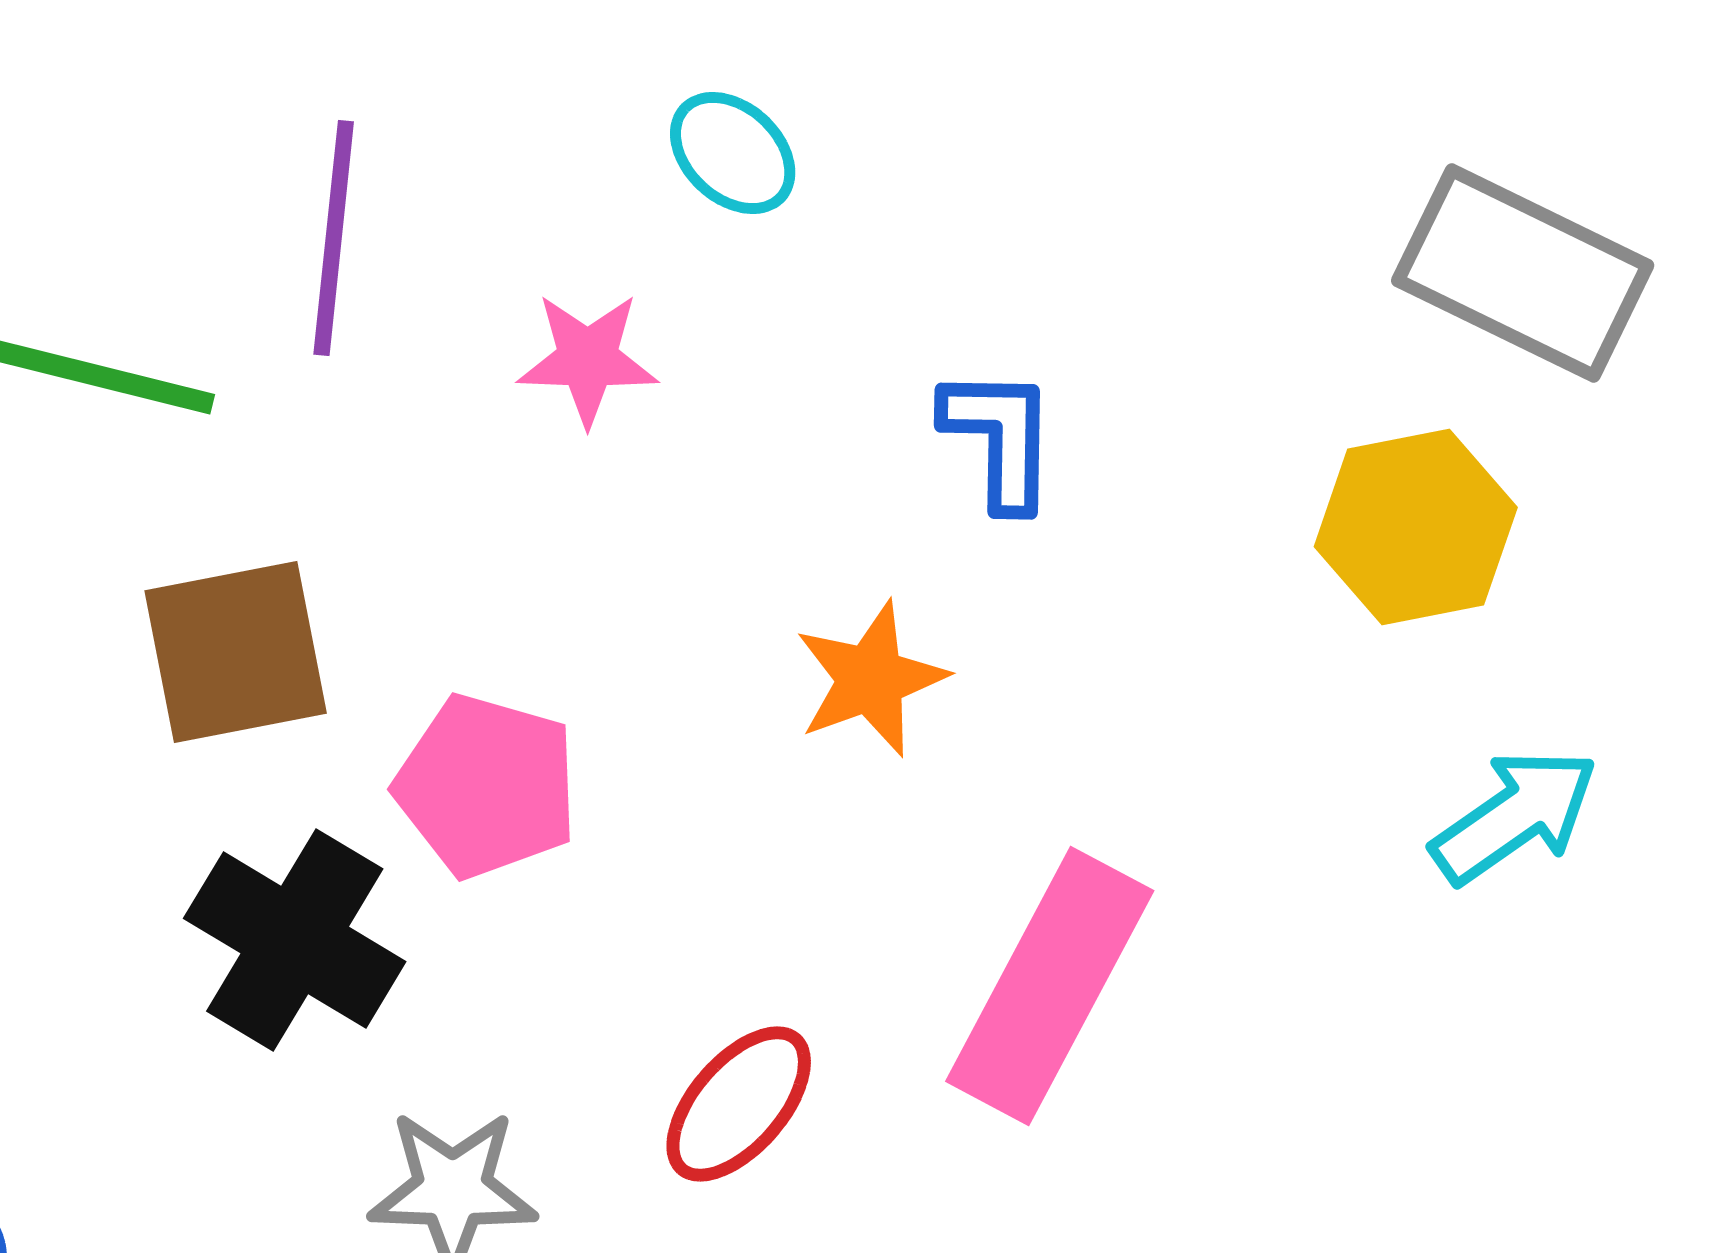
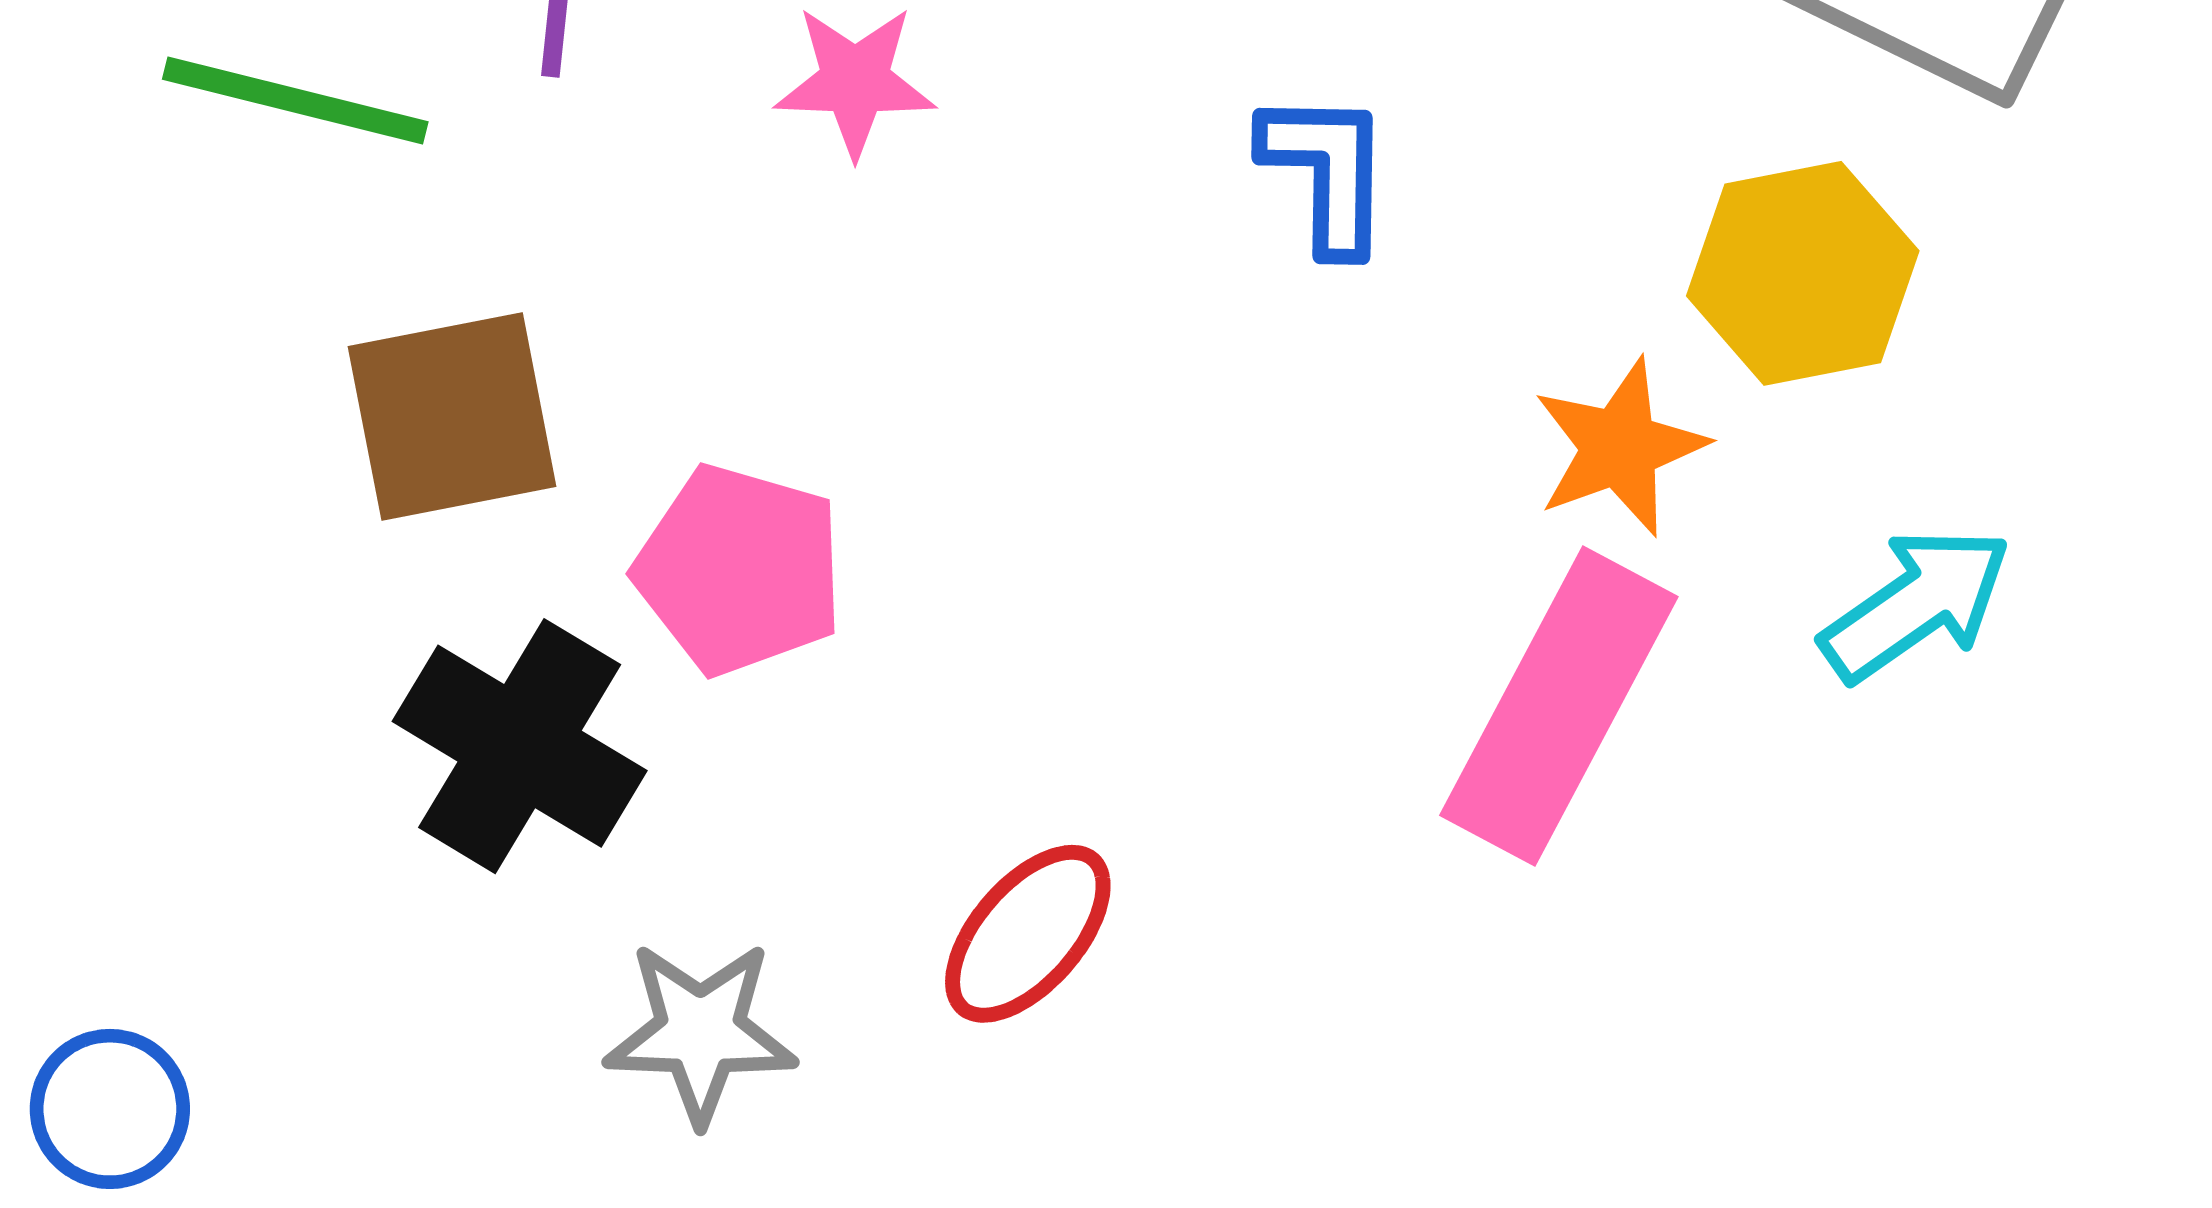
orange star: (871, 679) -> (1620, 447), moved
pink rectangle: (1050, 986) -> (1559, 706), moved

